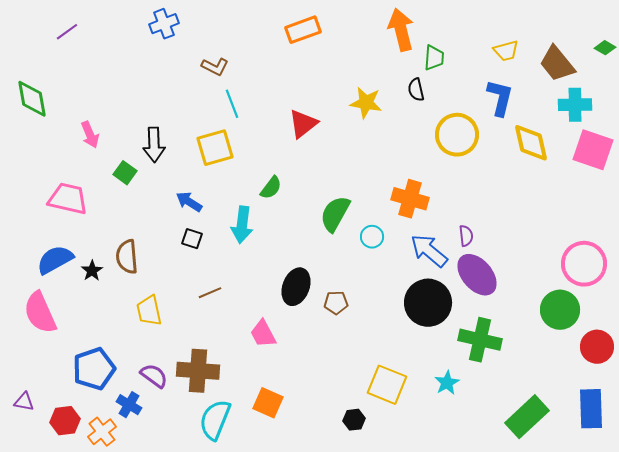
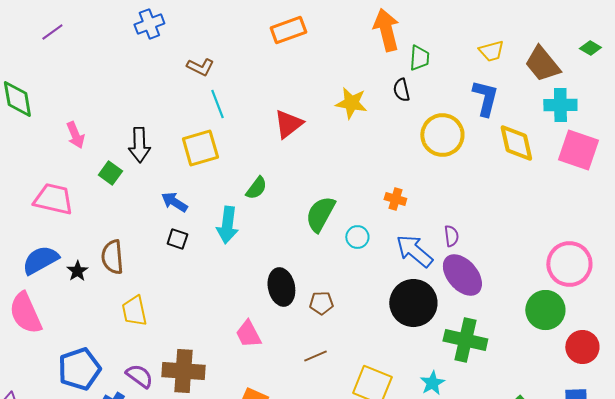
orange cross: (410, 199) -> (395, 199), size x0.6
black ellipse: (296, 287) -> (281, 287), turned -33
brown line: (210, 293) -> (315, 356), moved

